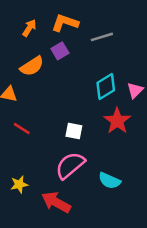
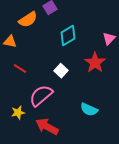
cyan diamond: (106, 86) -> (68, 36), moved
white square: (74, 131) -> (61, 71), turned 32
pink semicircle: (70, 165) -> (41, 96), moved

